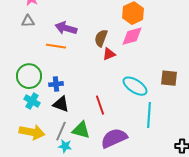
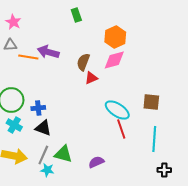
orange line: (56, 46) -> (28, 57), moved
red line: (100, 105) -> (121, 129), moved
cyan line: (149, 115) -> (154, 139), moved
purple semicircle: (114, 138) -> (96, 162), size x0.6

